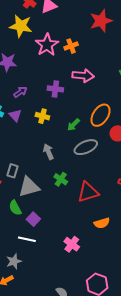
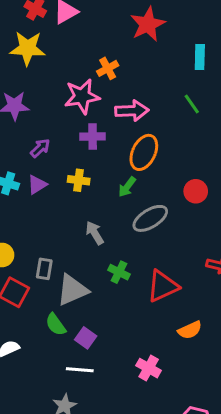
pink star: (47, 45) -> (82, 96), moved, turned 30
purple triangle: (15, 115) -> (37, 185), turned 48
orange ellipse: (101, 115) -> (144, 152), moved

